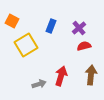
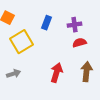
purple cross: (79, 28) -> (75, 25), turned 32
gray arrow: (39, 84) -> (14, 74), moved

